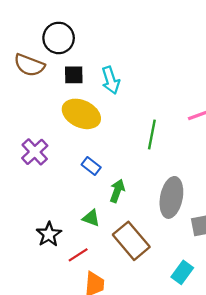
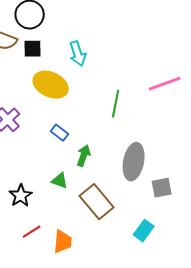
black square: (74, 75) -> (33, 49), moved
red line: (78, 255) -> (32, 232), moved

